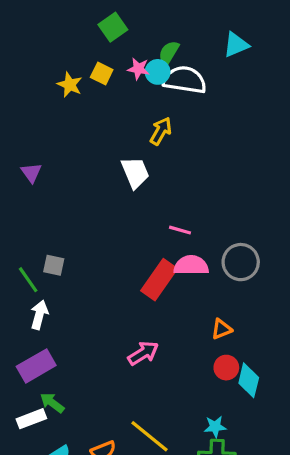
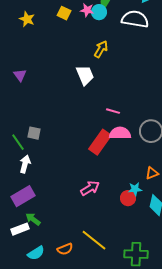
white semicircle: (185, 80) -> (135, 19), moved
yellow star: (70, 85) -> (27, 19), moved
orange triangle: (222, 329) -> (152, 173), moved
red circle: (226, 368) -> (128, 198), moved
cyan star: (215, 427) -> (135, 189), moved

